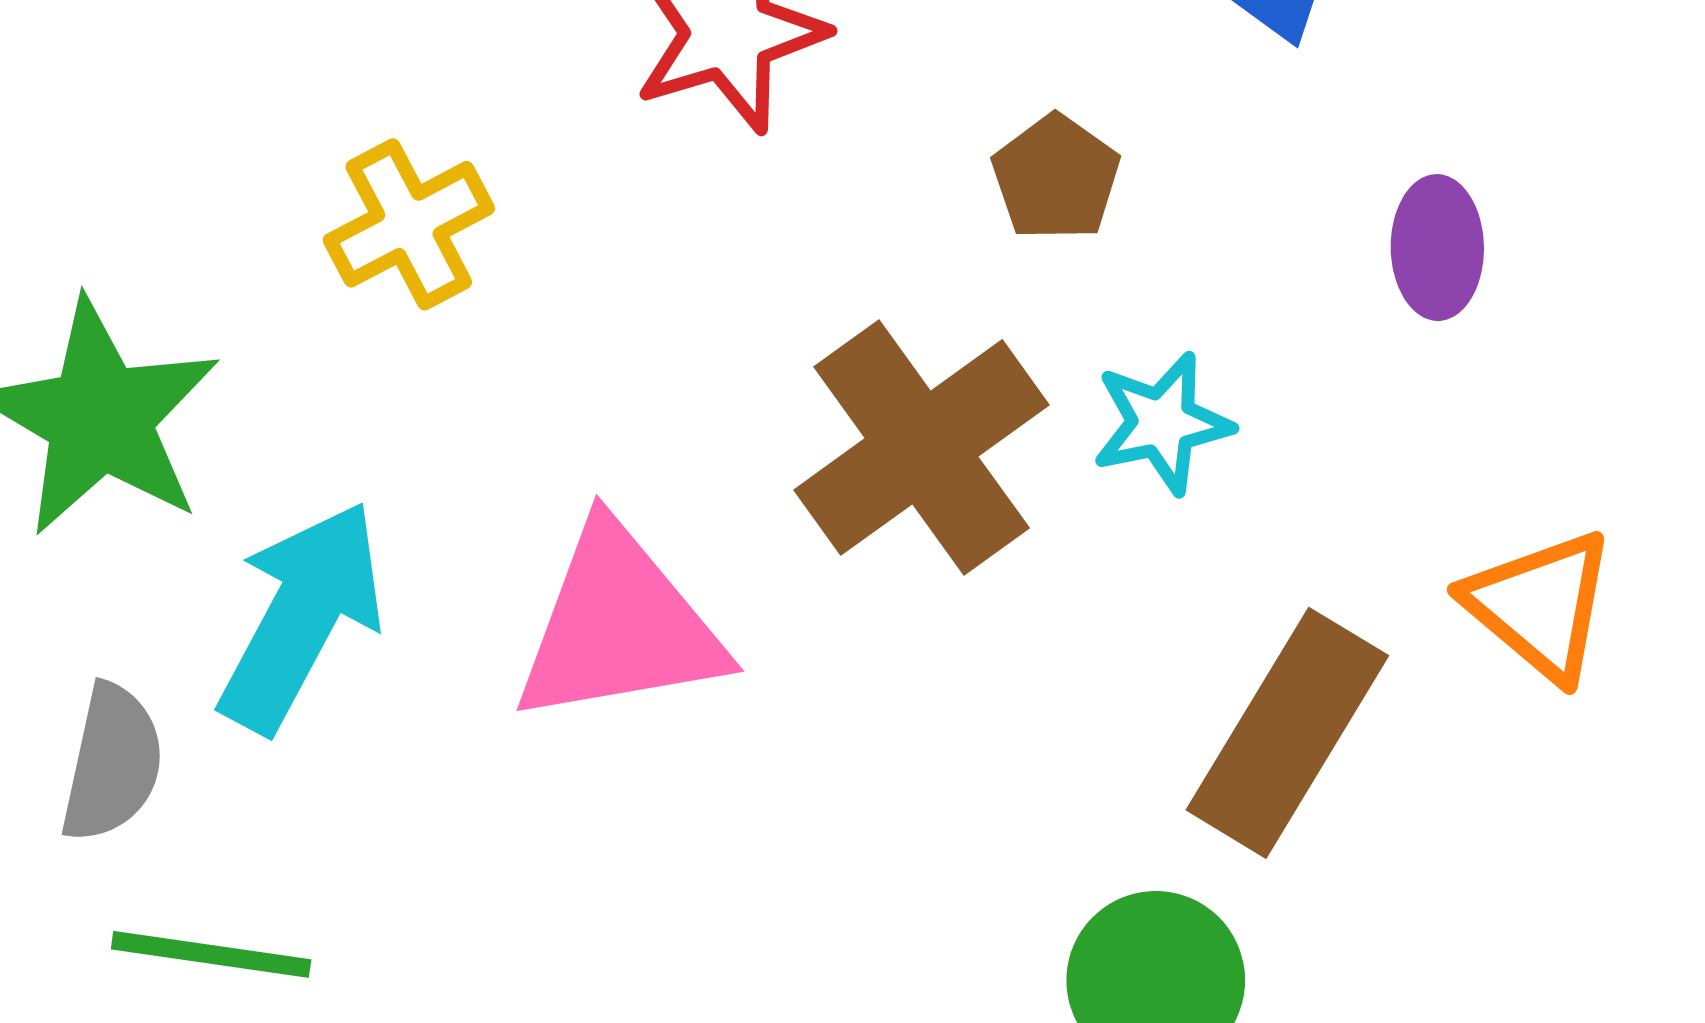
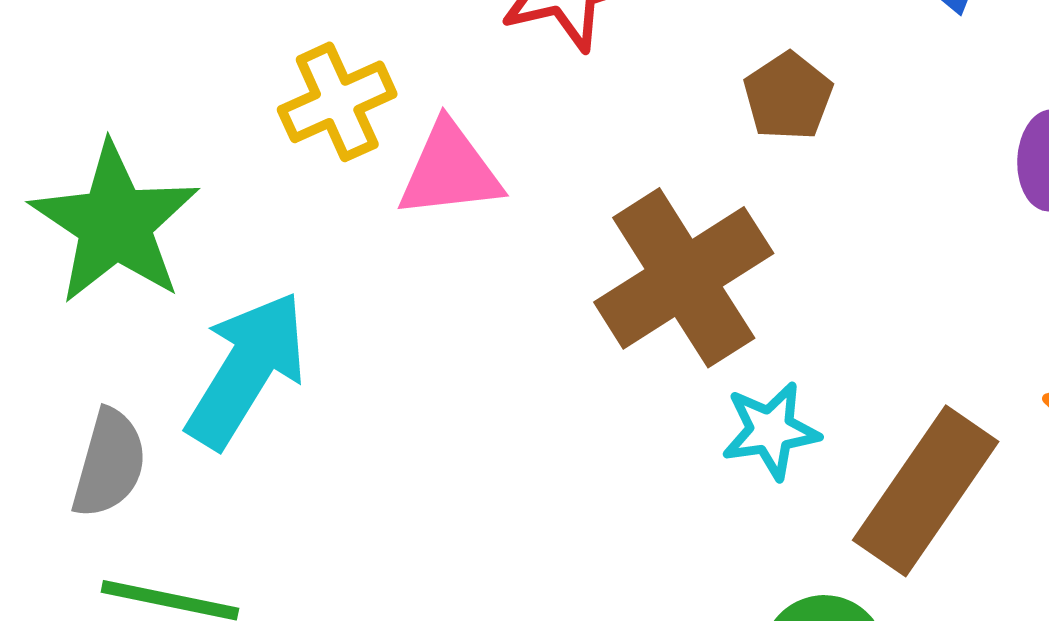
cyan star: (1162, 423) -> (771, 431), moved
pink triangle: (619, 625) -> (450, 170), moved, size x0.7

